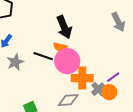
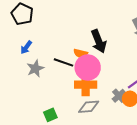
black arrow: (64, 27) -> (99, 41), moved
orange cross: (82, 78) -> (86, 85), moved

